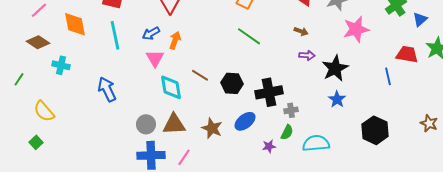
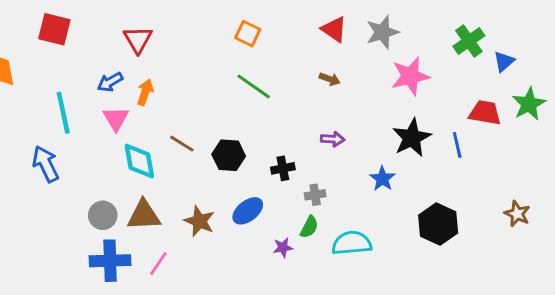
cyan line: (115, 35) -> (63, 113), moved
purple arrow: (307, 55) -> (333, 139), moved
black star: (335, 68) -> (412, 138), moved
black cross: (269, 92) -> (283, 168), size x0.6

